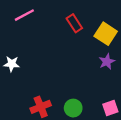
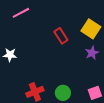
red rectangle: (74, 23) -> (61, 36), moved

